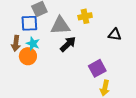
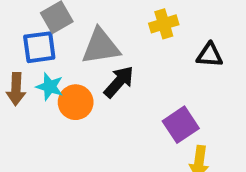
yellow cross: (85, 16) -> (164, 24), moved
orange circle: (28, 56) -> (76, 102), moved

